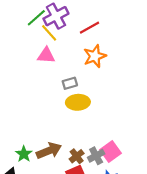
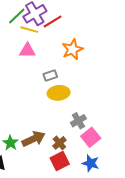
red line: (90, 28) -> (53, 22), moved
yellow line: (49, 33) -> (29, 30), turned -30
gray cross: (96, 156) -> (78, 121), moved

